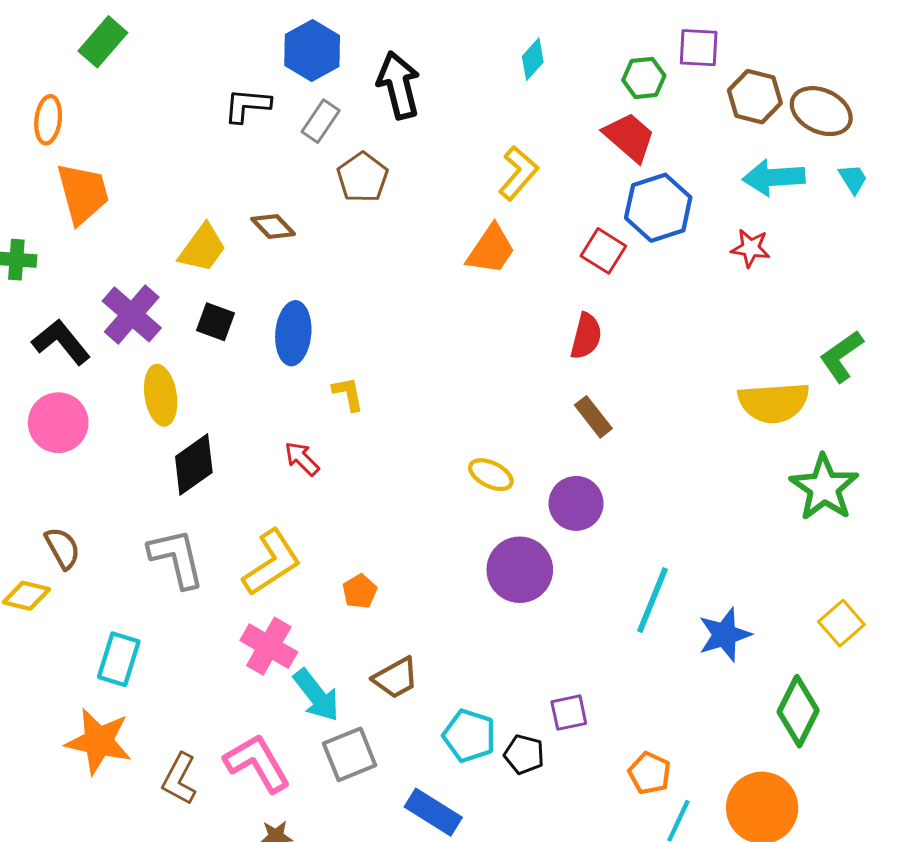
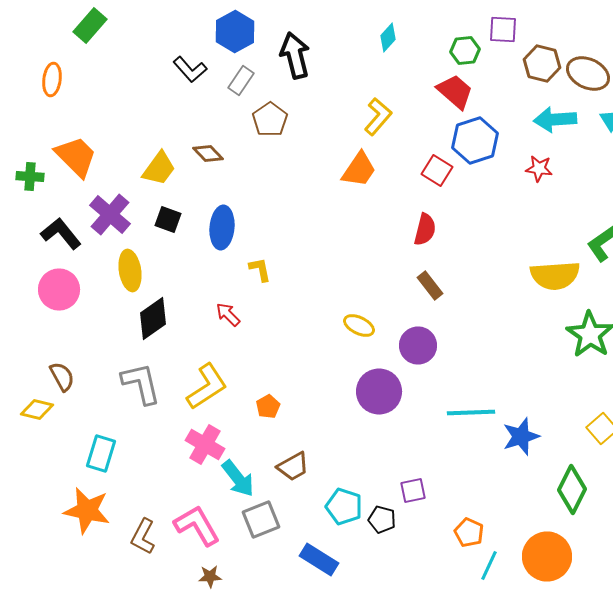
black L-shape: (247, 105) -> (190, 70), turned -136
orange trapezoid: (83, 193) -> (76, 156), moved, turned -30
cyan line: (652, 600) -> (471, 412), turned 66

